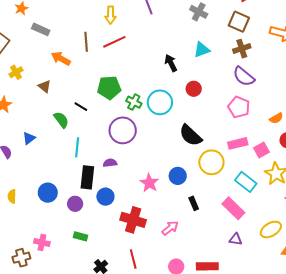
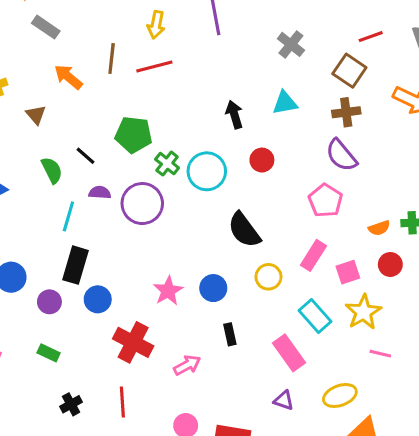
pink rectangle: (238, 143) -> (313, 255), turned -54
yellow circle: (211, 162) -> (268, 277), size x0.7
purple semicircle: (110, 163) -> (100, 193), moved

